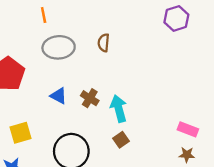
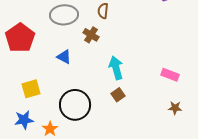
brown cross: (90, 98) -> (91, 35), moved
pink rectangle: (188, 129) -> (170, 75), moved

